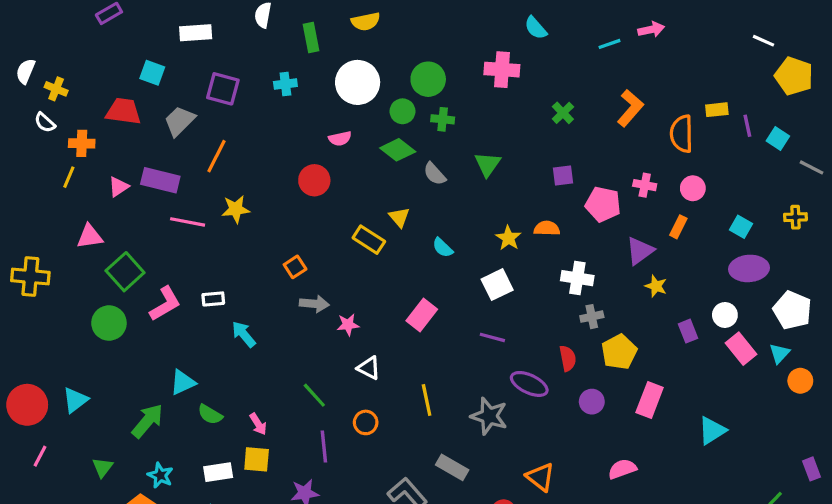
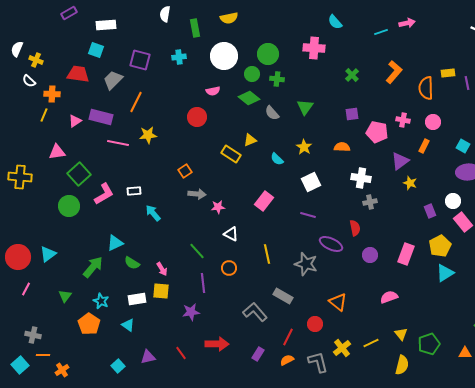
white rectangle: (196, 33) -> (106, 25), moved
yellow triangle: (399, 217) -> (250, 140), turned 48
yellow star: (508, 238) -> (304, 147), moved
yellow pentagon: (619, 352) -> (440, 246), moved

